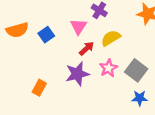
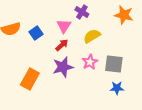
red arrow: (87, 48) -> (62, 45), moved
gray square: (136, 70) -> (114, 64), turned -30
orange rectangle: (39, 88) -> (30, 79), size x1.5

